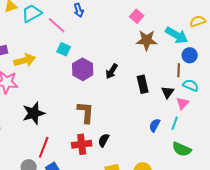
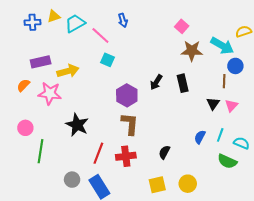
purple hexagon: (83, 69) -> (127, 95), moved
black rectangle: (143, 84) -> (183, 83), moved
cyan semicircle: (191, 85) -> (241, 143), moved
pink triangle: (183, 103) -> (231, 106), moved
black star: (34, 113) -> (77, 125), turned -30
black semicircle: (104, 140) -> (164, 152), moved
red line: (44, 147) -> (98, 153), moved

